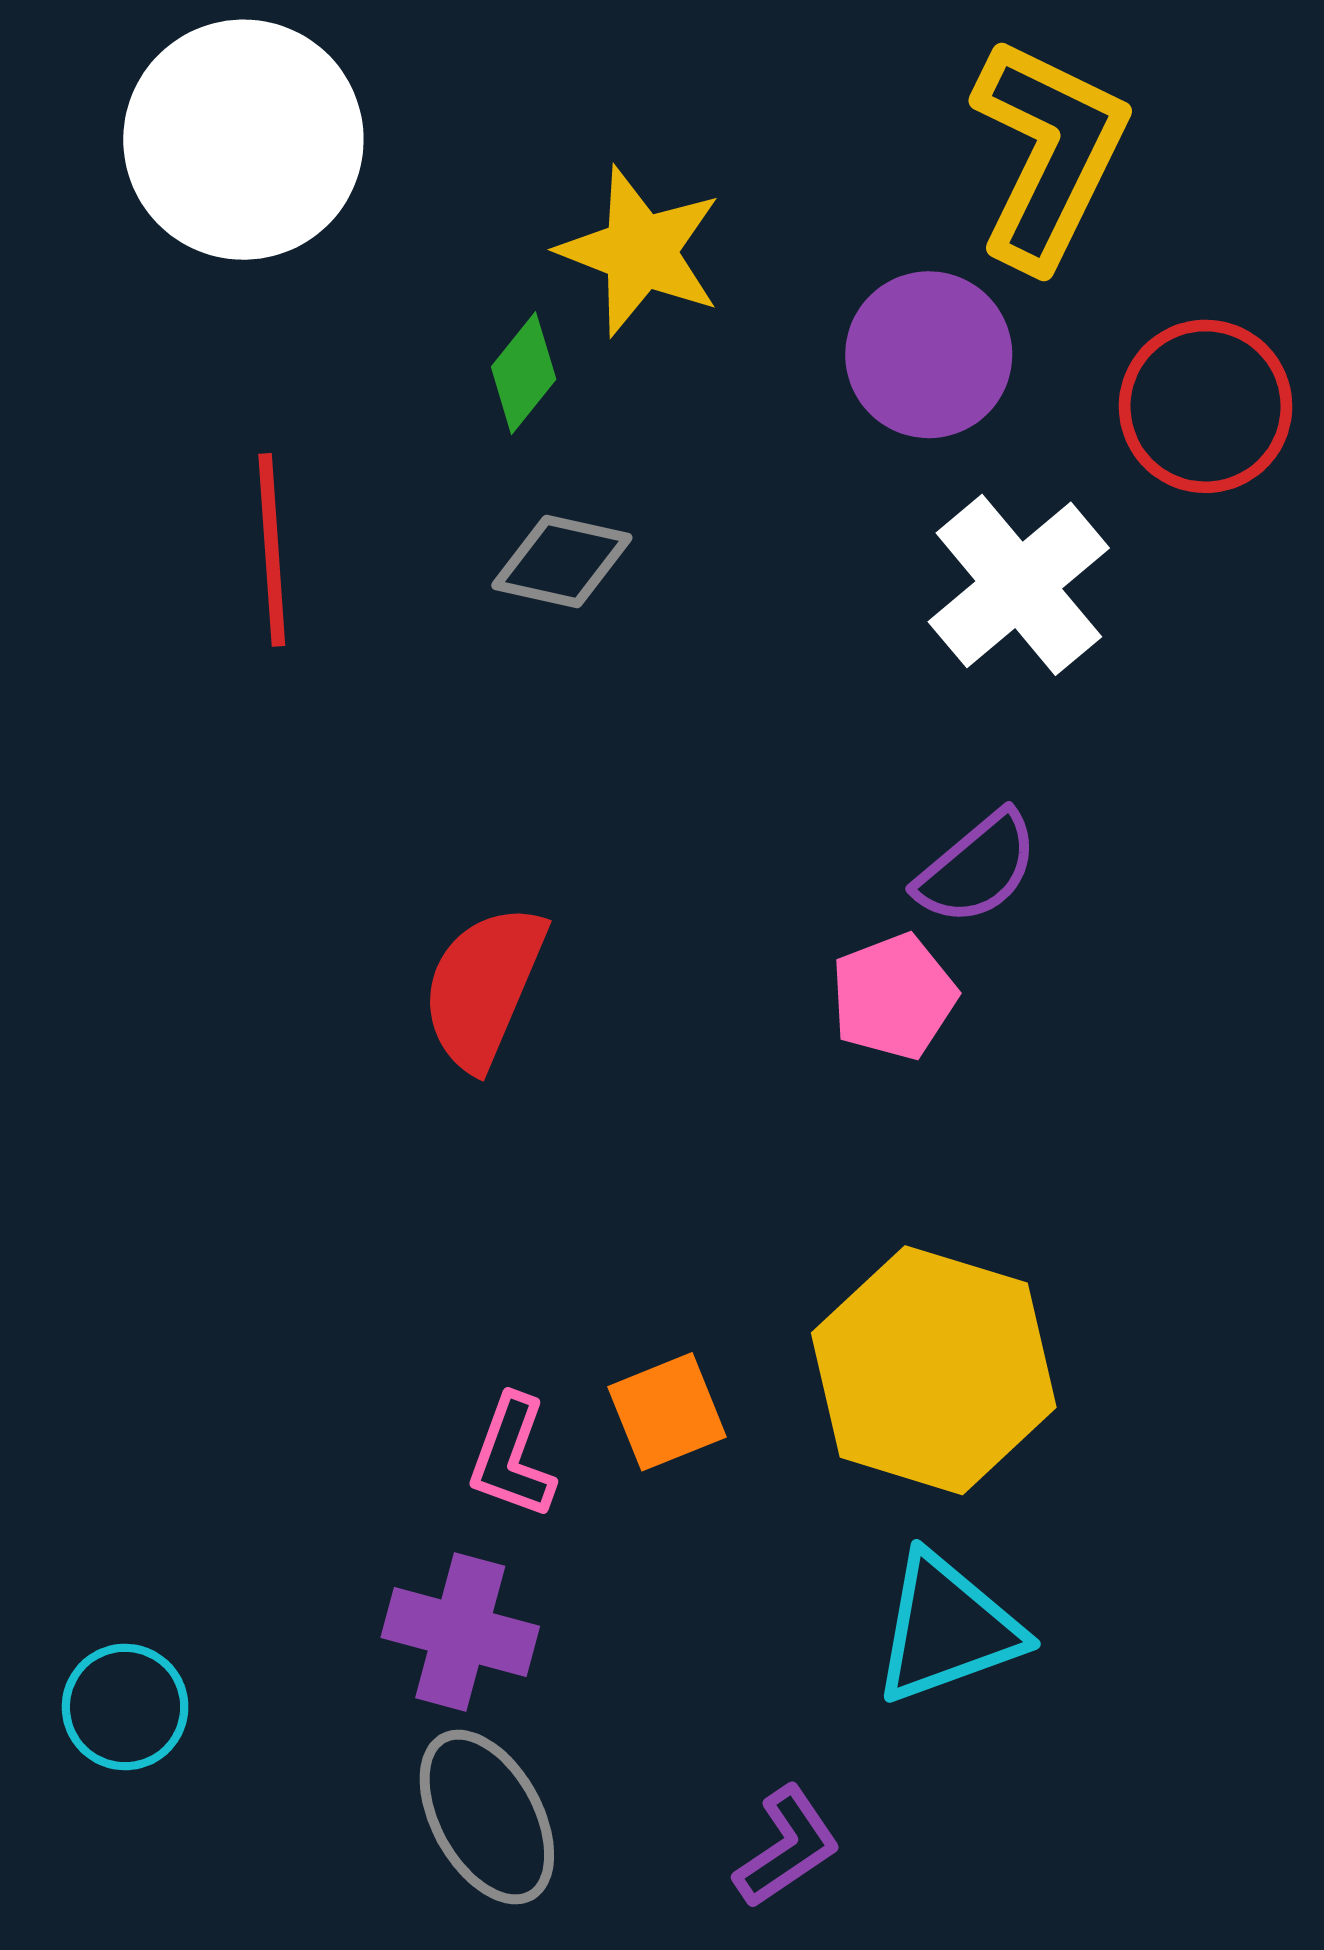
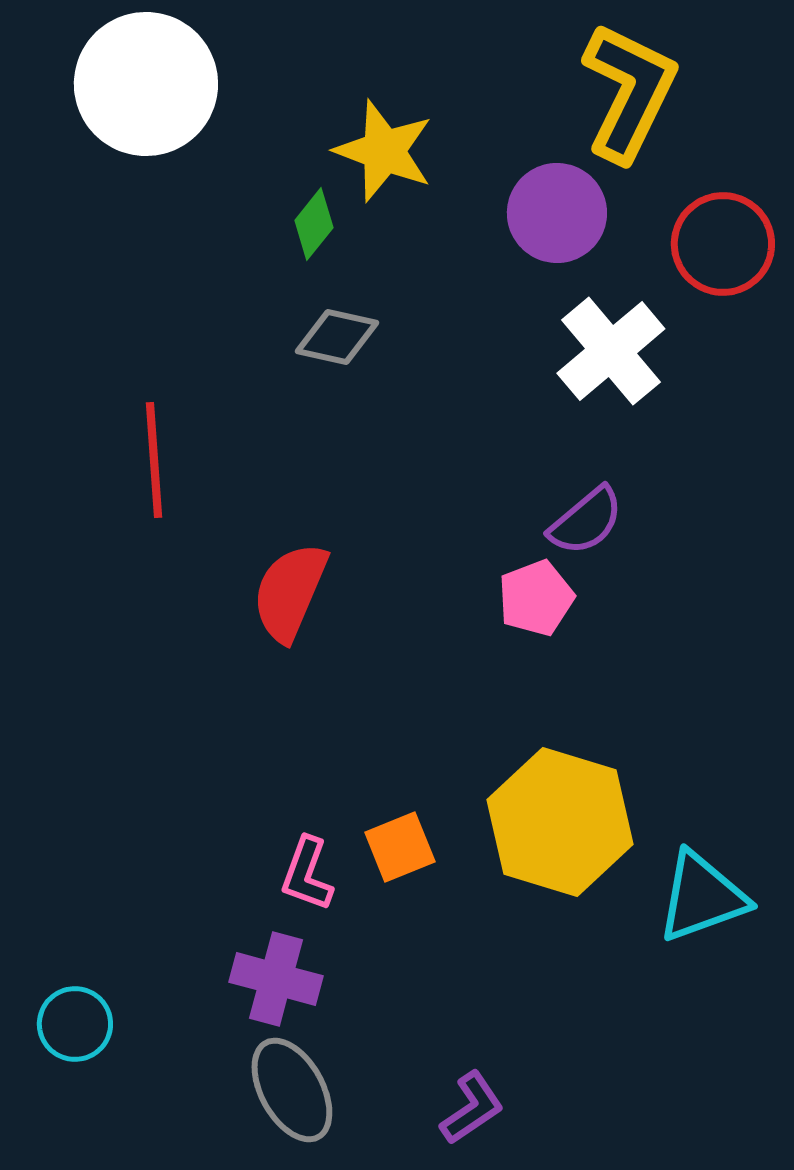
red line: (272, 550) -> (154, 460), moved
cyan triangle: (947, 1629) -> (702, 897), moved

